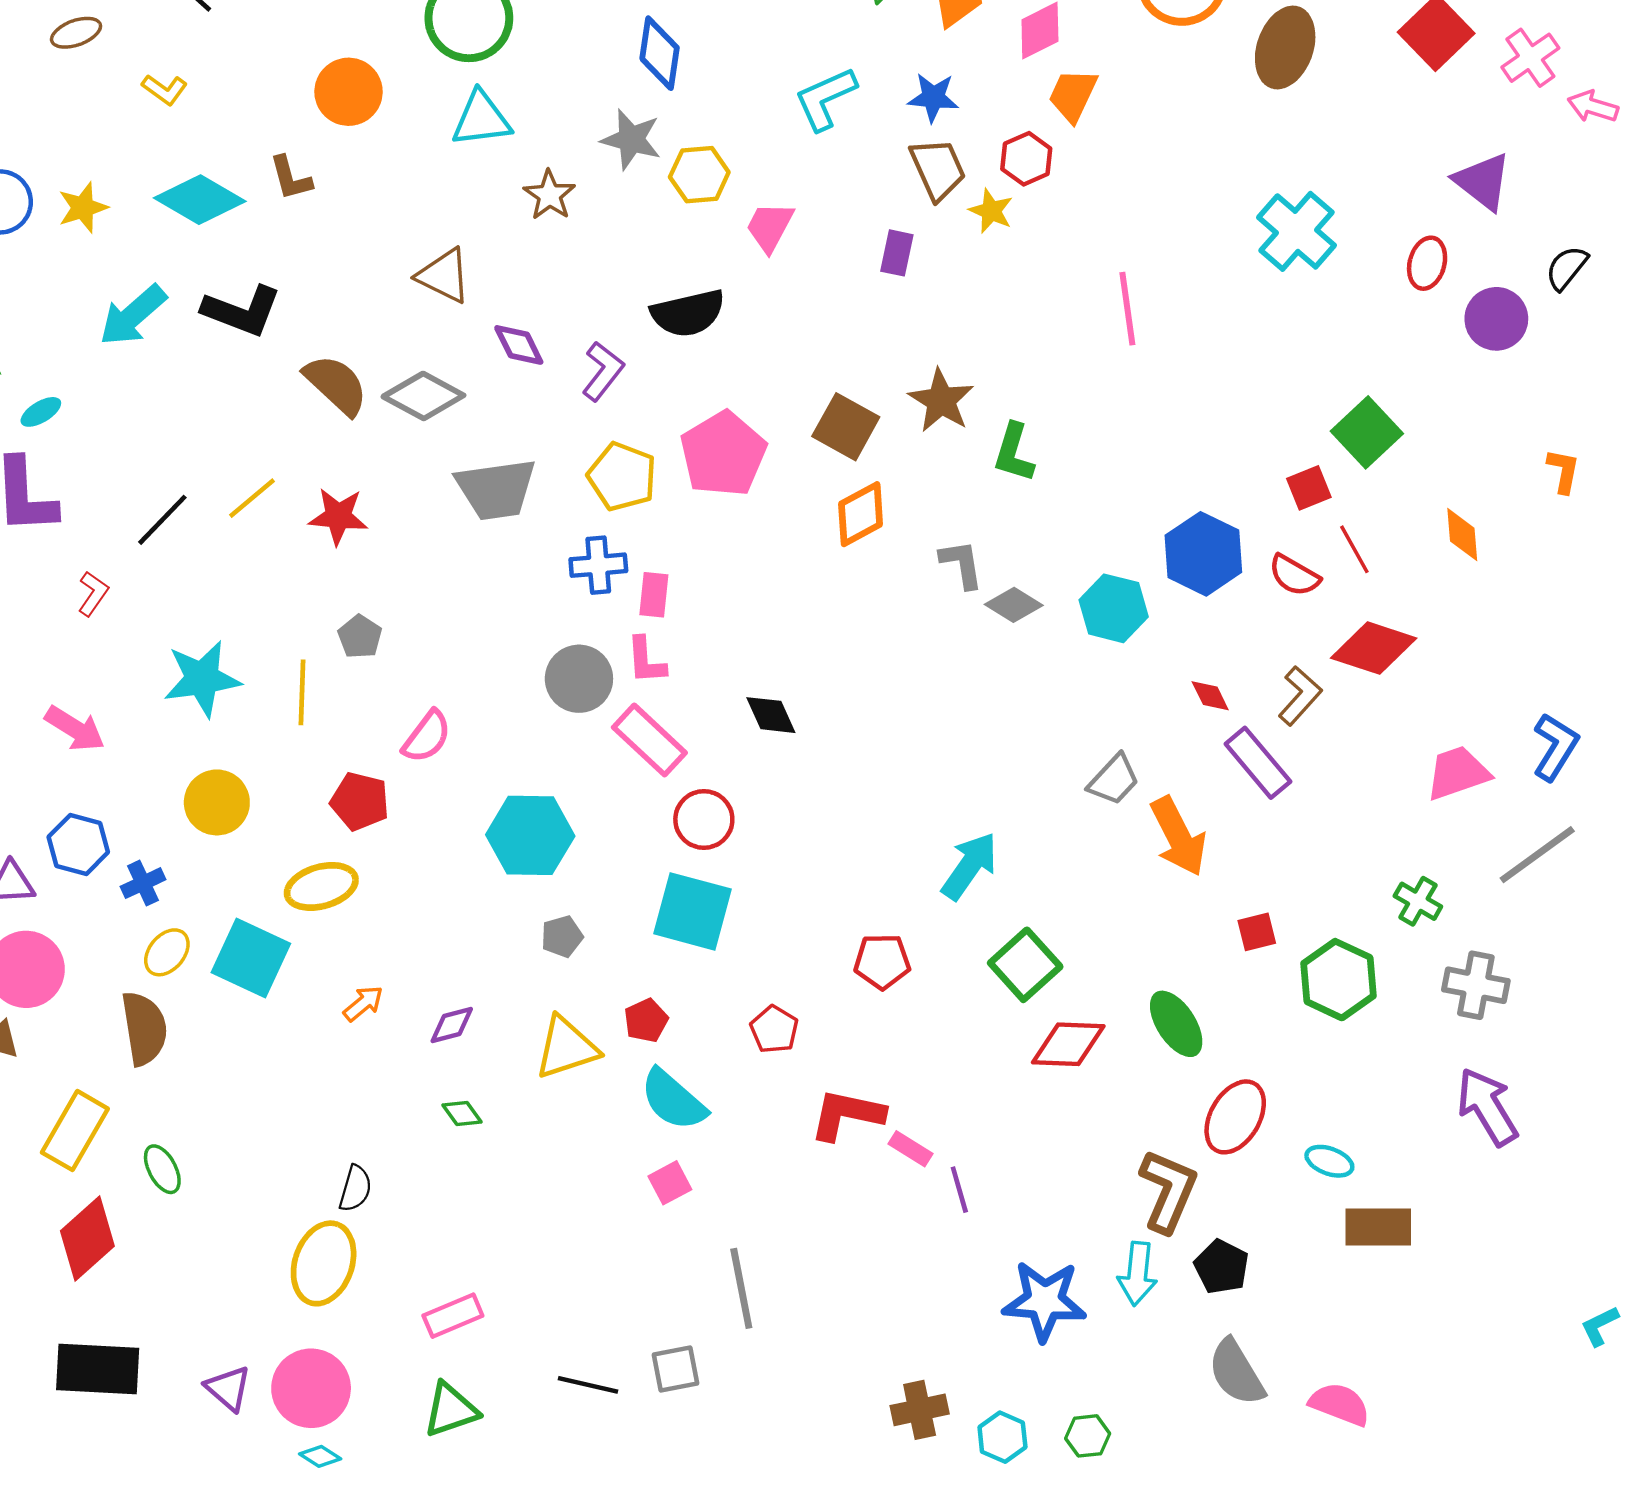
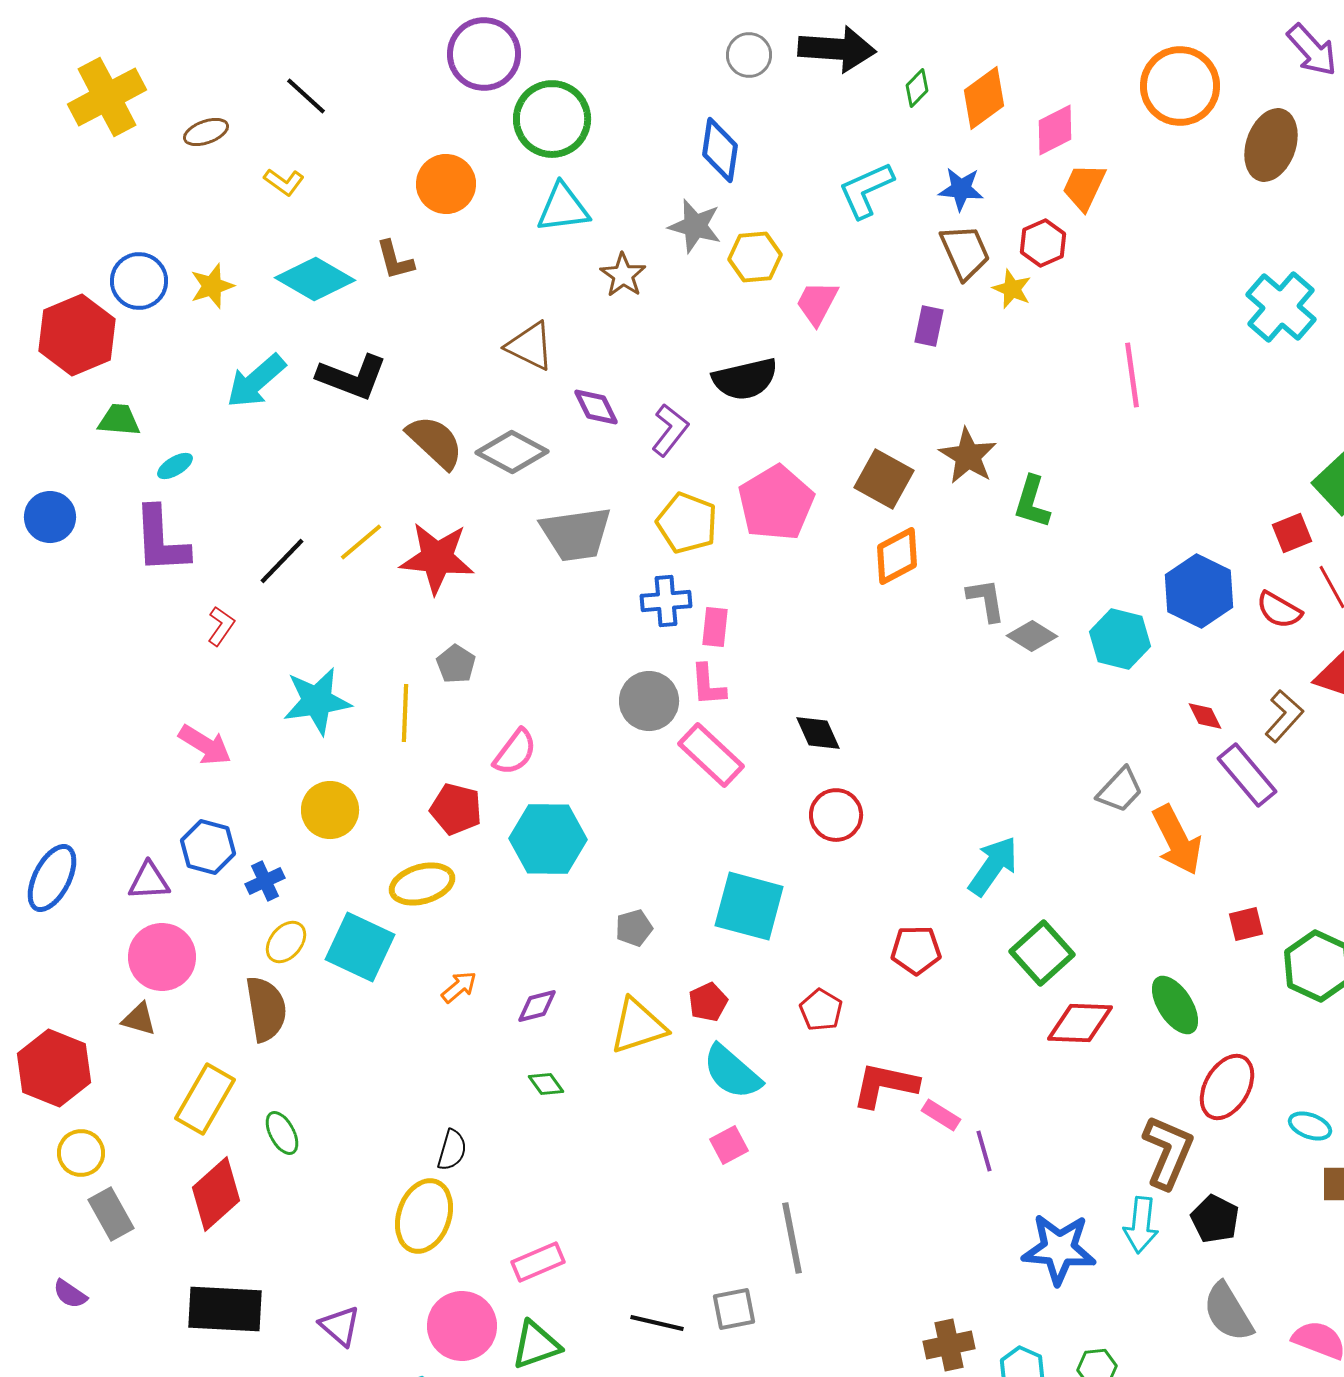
red star: (338, 516) -> (437, 558), size x1.4
red circle: (704, 819) -> (836, 815), moved
cyan hexagon: (530, 835) -> (548, 839), moved
pink circle: (311, 1388) -> (462, 1326), moved

